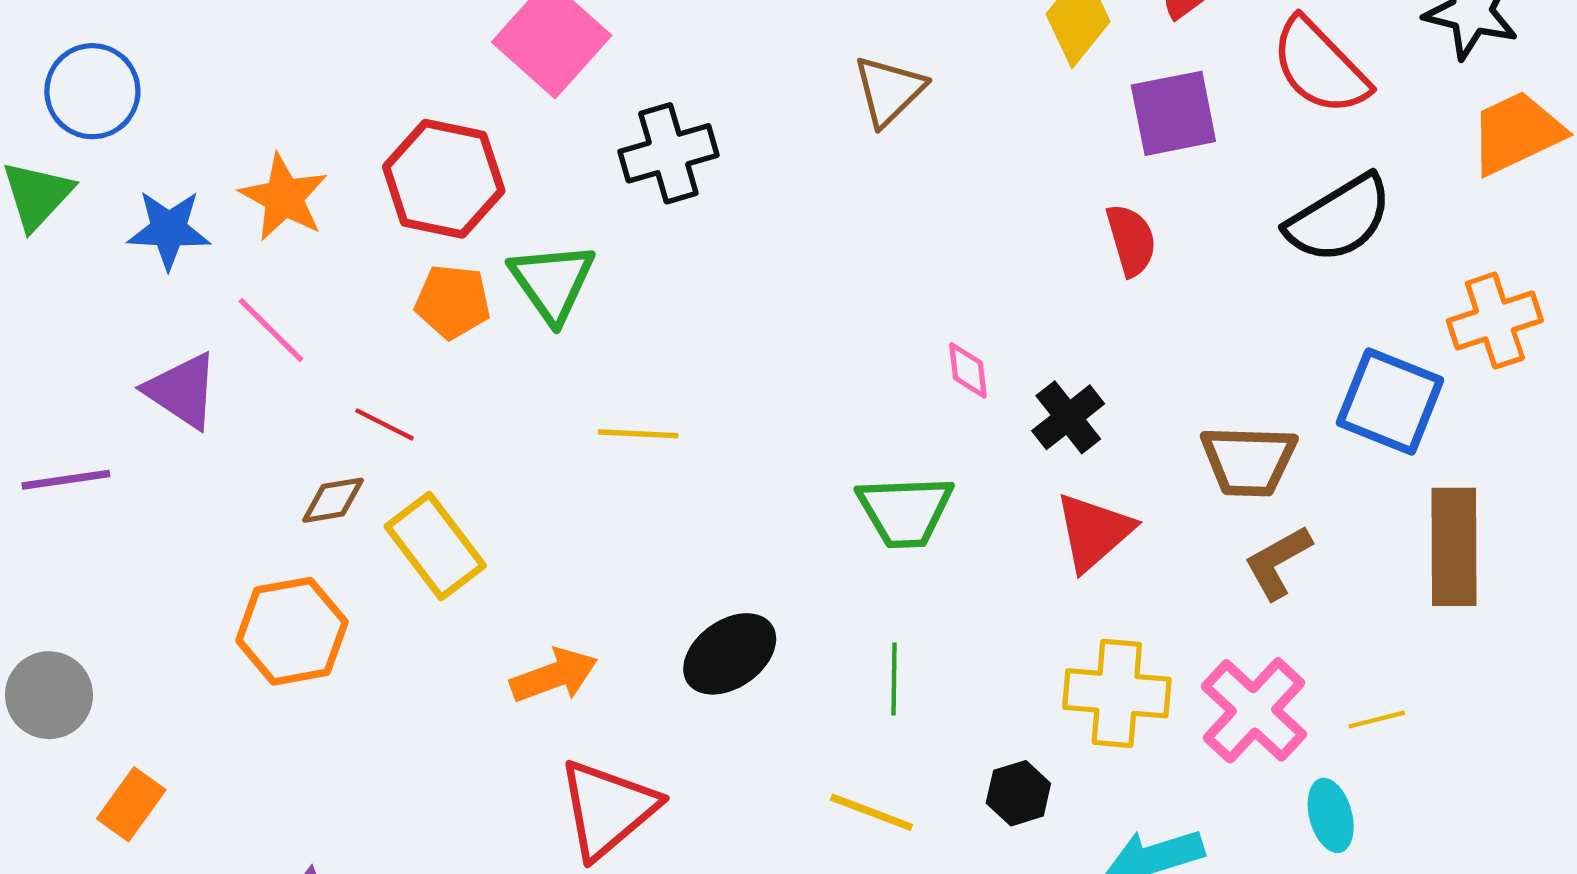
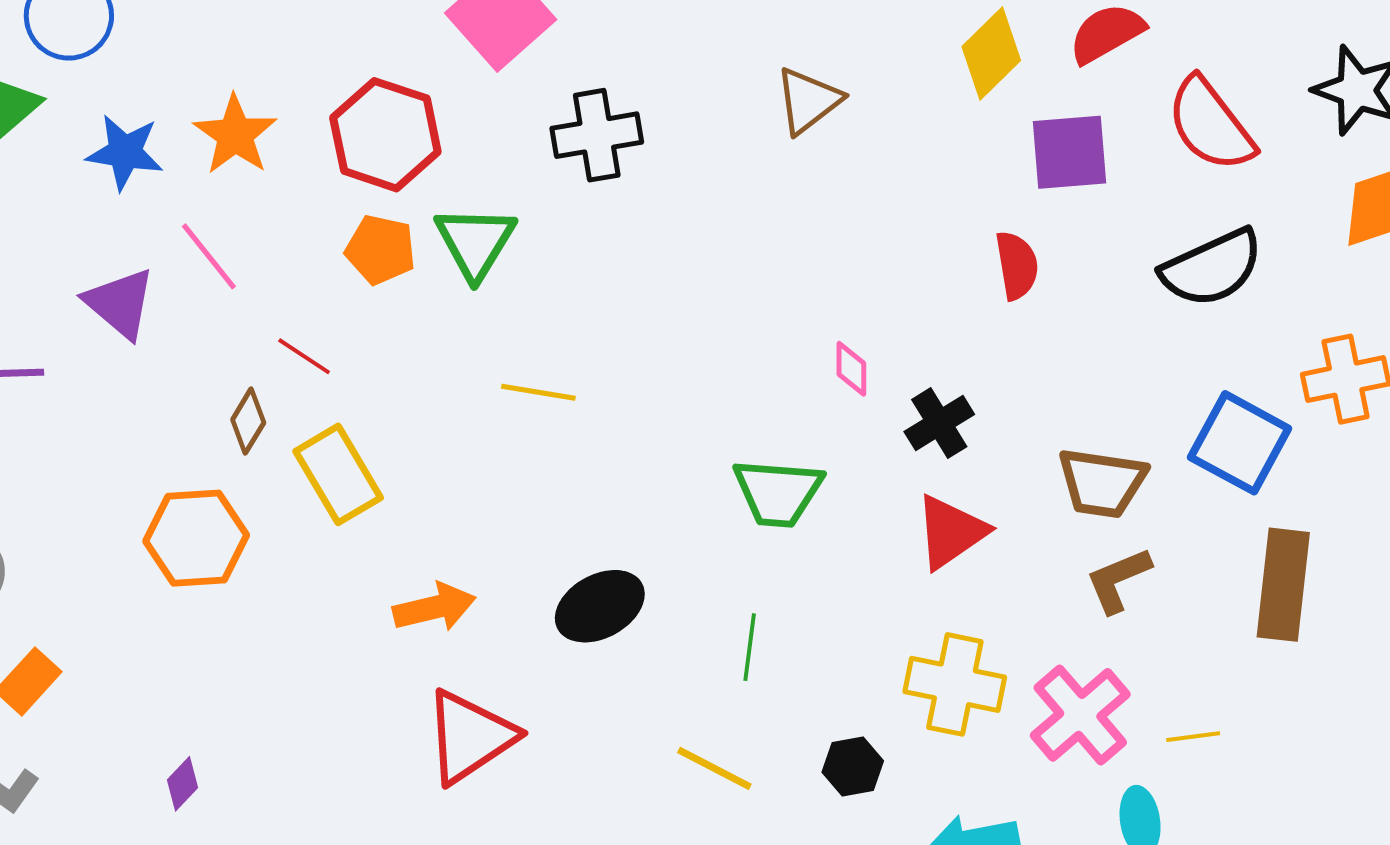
brown diamond: (333, 500) -> (248, 421), turned -56

